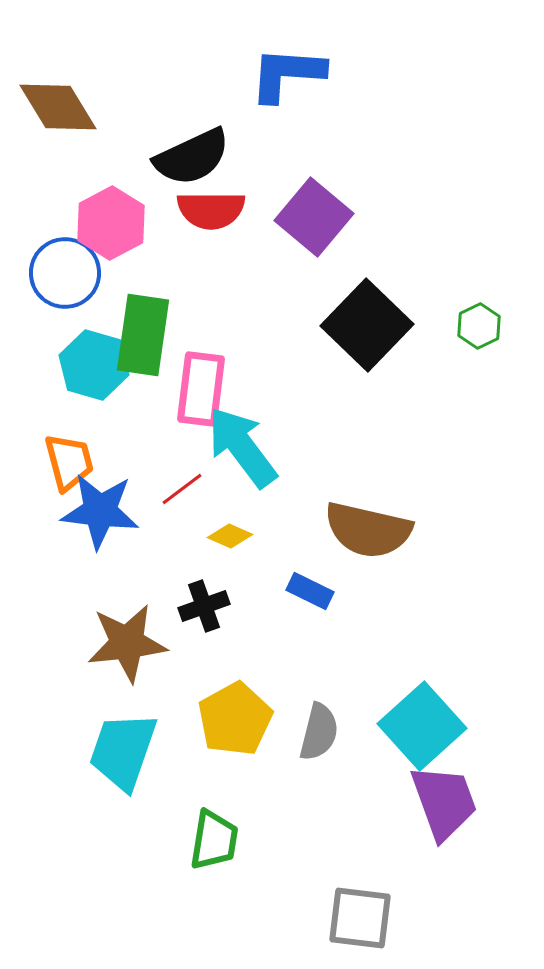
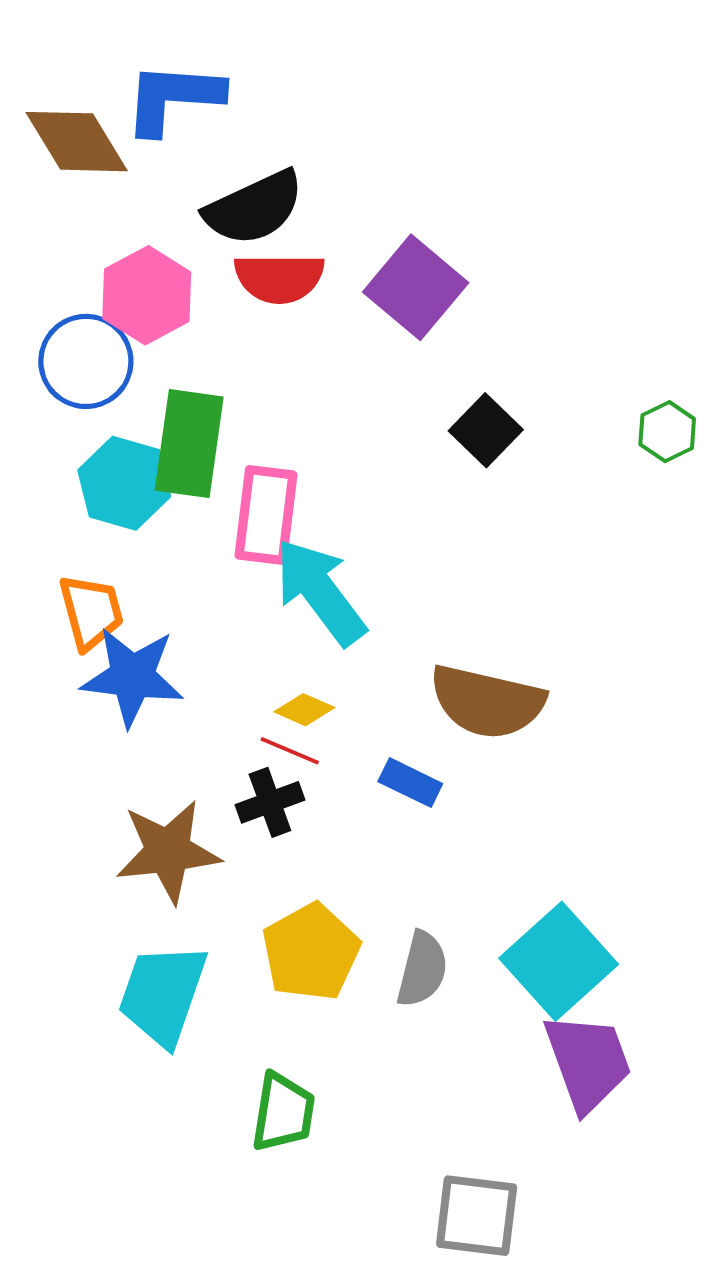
blue L-shape: (287, 74) -> (173, 98), moved
black square: (367, 325) -> (486, 430), size x0.6
green hexagon: (479, 326) -> (667, 432), moved
red line: (182, 489) -> (290, 751), moved, turned 60

